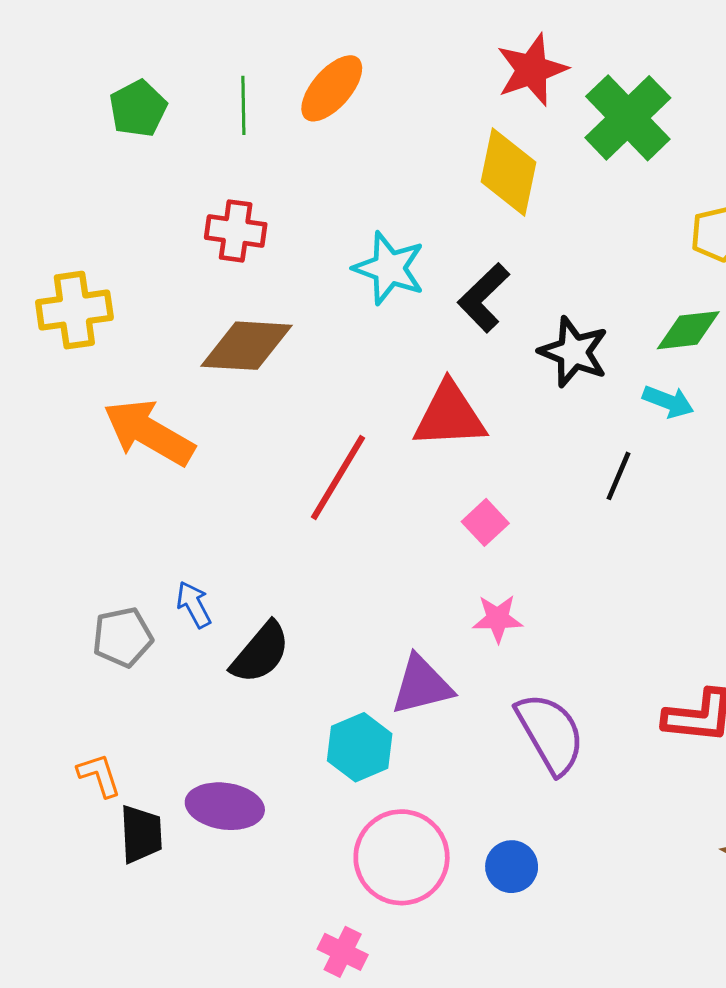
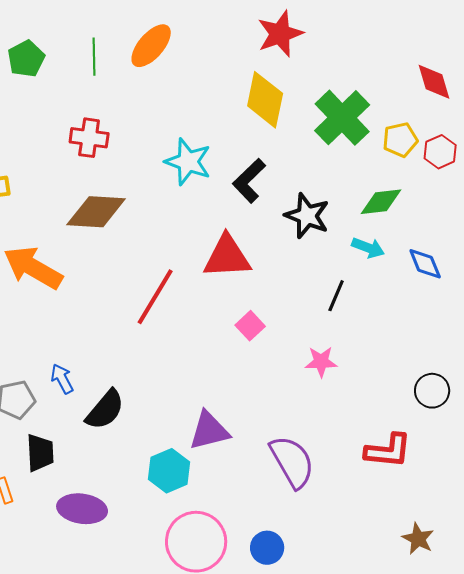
green cross: (628, 118) -> (342, 118), moved
pink star: (498, 619) -> (321, 362), moved
black trapezoid: (141, 834) -> (40, 453), moved

